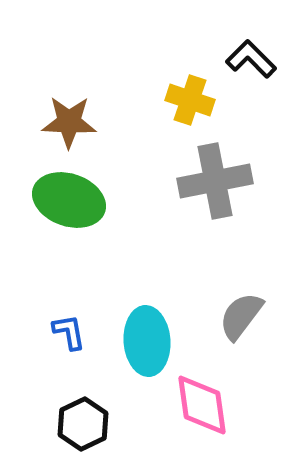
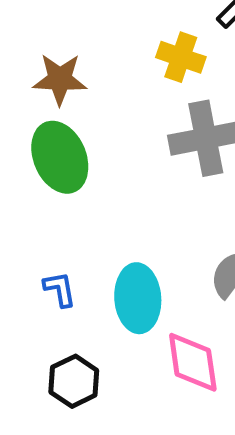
green ellipse: (69, 200) -> (60, 157), turned 48

